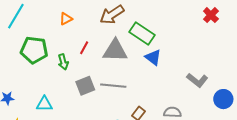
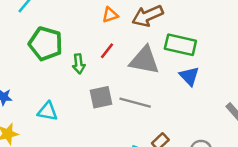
orange triangle: (66, 19) -> (110, 15), moved
green rectangle: (142, 33) -> (180, 45), turned -30

